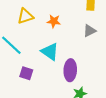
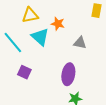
gray triangle: (90, 31) -> (80, 43), moved, turned 32
cyan triangle: (50, 52) -> (40, 37), moved

